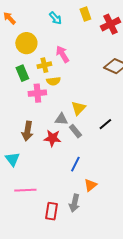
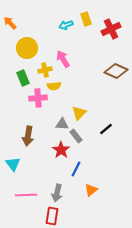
cyan arrow: (55, 18) -> (66, 25), moved, turned 112
red star: (52, 138) -> (61, 150), moved, turned 30
gray arrow: (74, 203) -> (57, 193), moved

